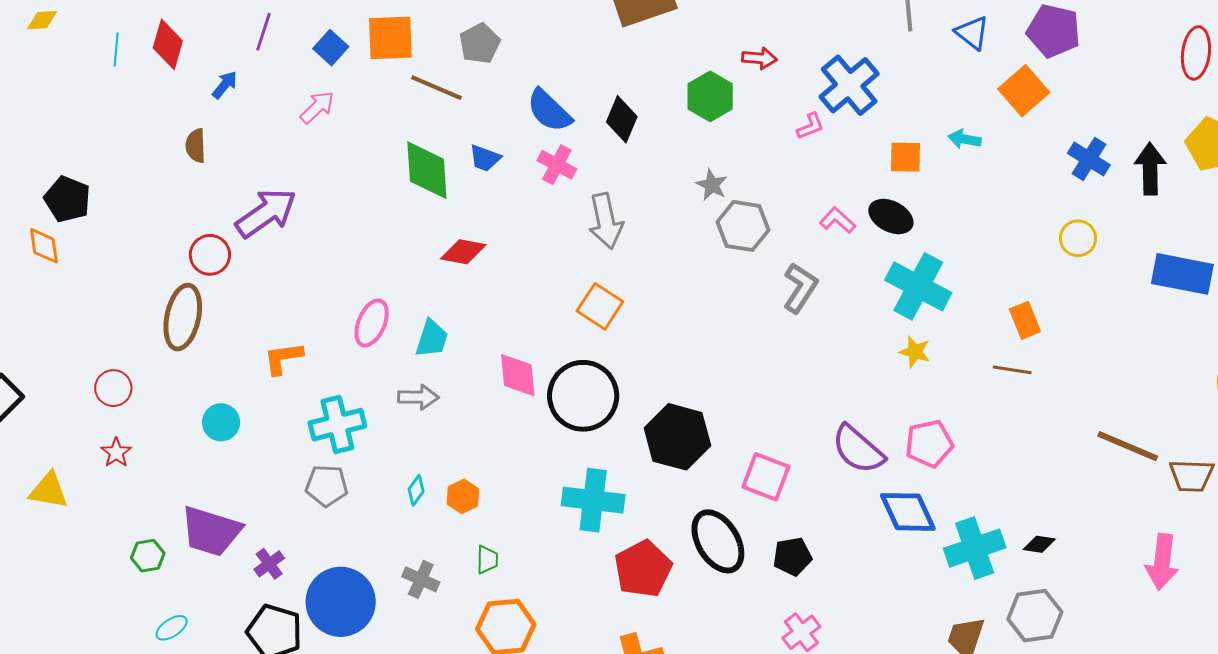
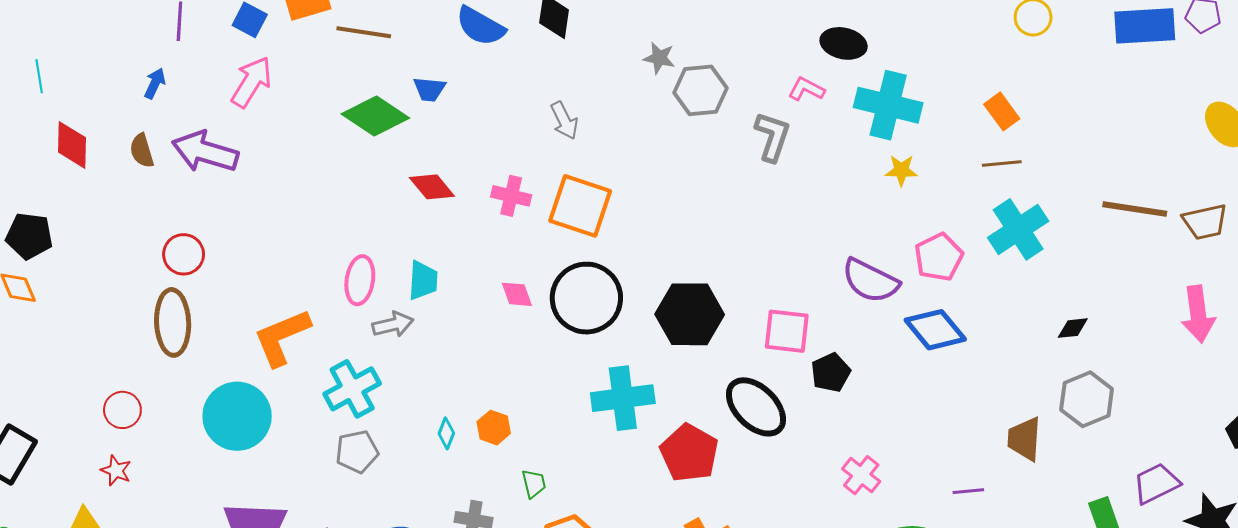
red diamond: (168, 44) -> (72, 145), moved
pink arrow: (317, 107) -> (251, 82), size x1.4
pink cross: (557, 165) -> (511, 196), moved
green diamond: (427, 170) -> (375, 116), turned -38
purple arrow: (266, 213) -> (205, 152), moved, turned -114
pink L-shape: (837, 220) -> (806, 89), moved
gray arrow: (606, 221) -> (564, 120), size x0.7
red diamond: (463, 252) -> (432, 187), turned 54
orange square: (600, 306) -> (580, 206), size x1.4
orange L-shape: (283, 358) -> (282, 337), size x1.5
pink diamond: (518, 375) -> (517, 294), size x0.7
gray arrow: (418, 397) -> (393, 324), moved
cyan circle: (221, 422) -> (237, 416), size x1.8
red star: (116, 453) -> (116, 471), moved
cyan cross: (975, 548) -> (1018, 229), moved
black pentagon: (792, 557) -> (831, 373), moved

